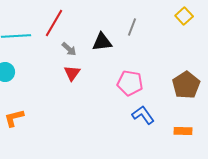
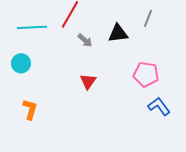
red triangle: (72, 73) -> (88, 81), moved
orange L-shape: (14, 118) -> (30, 109), turned 120

